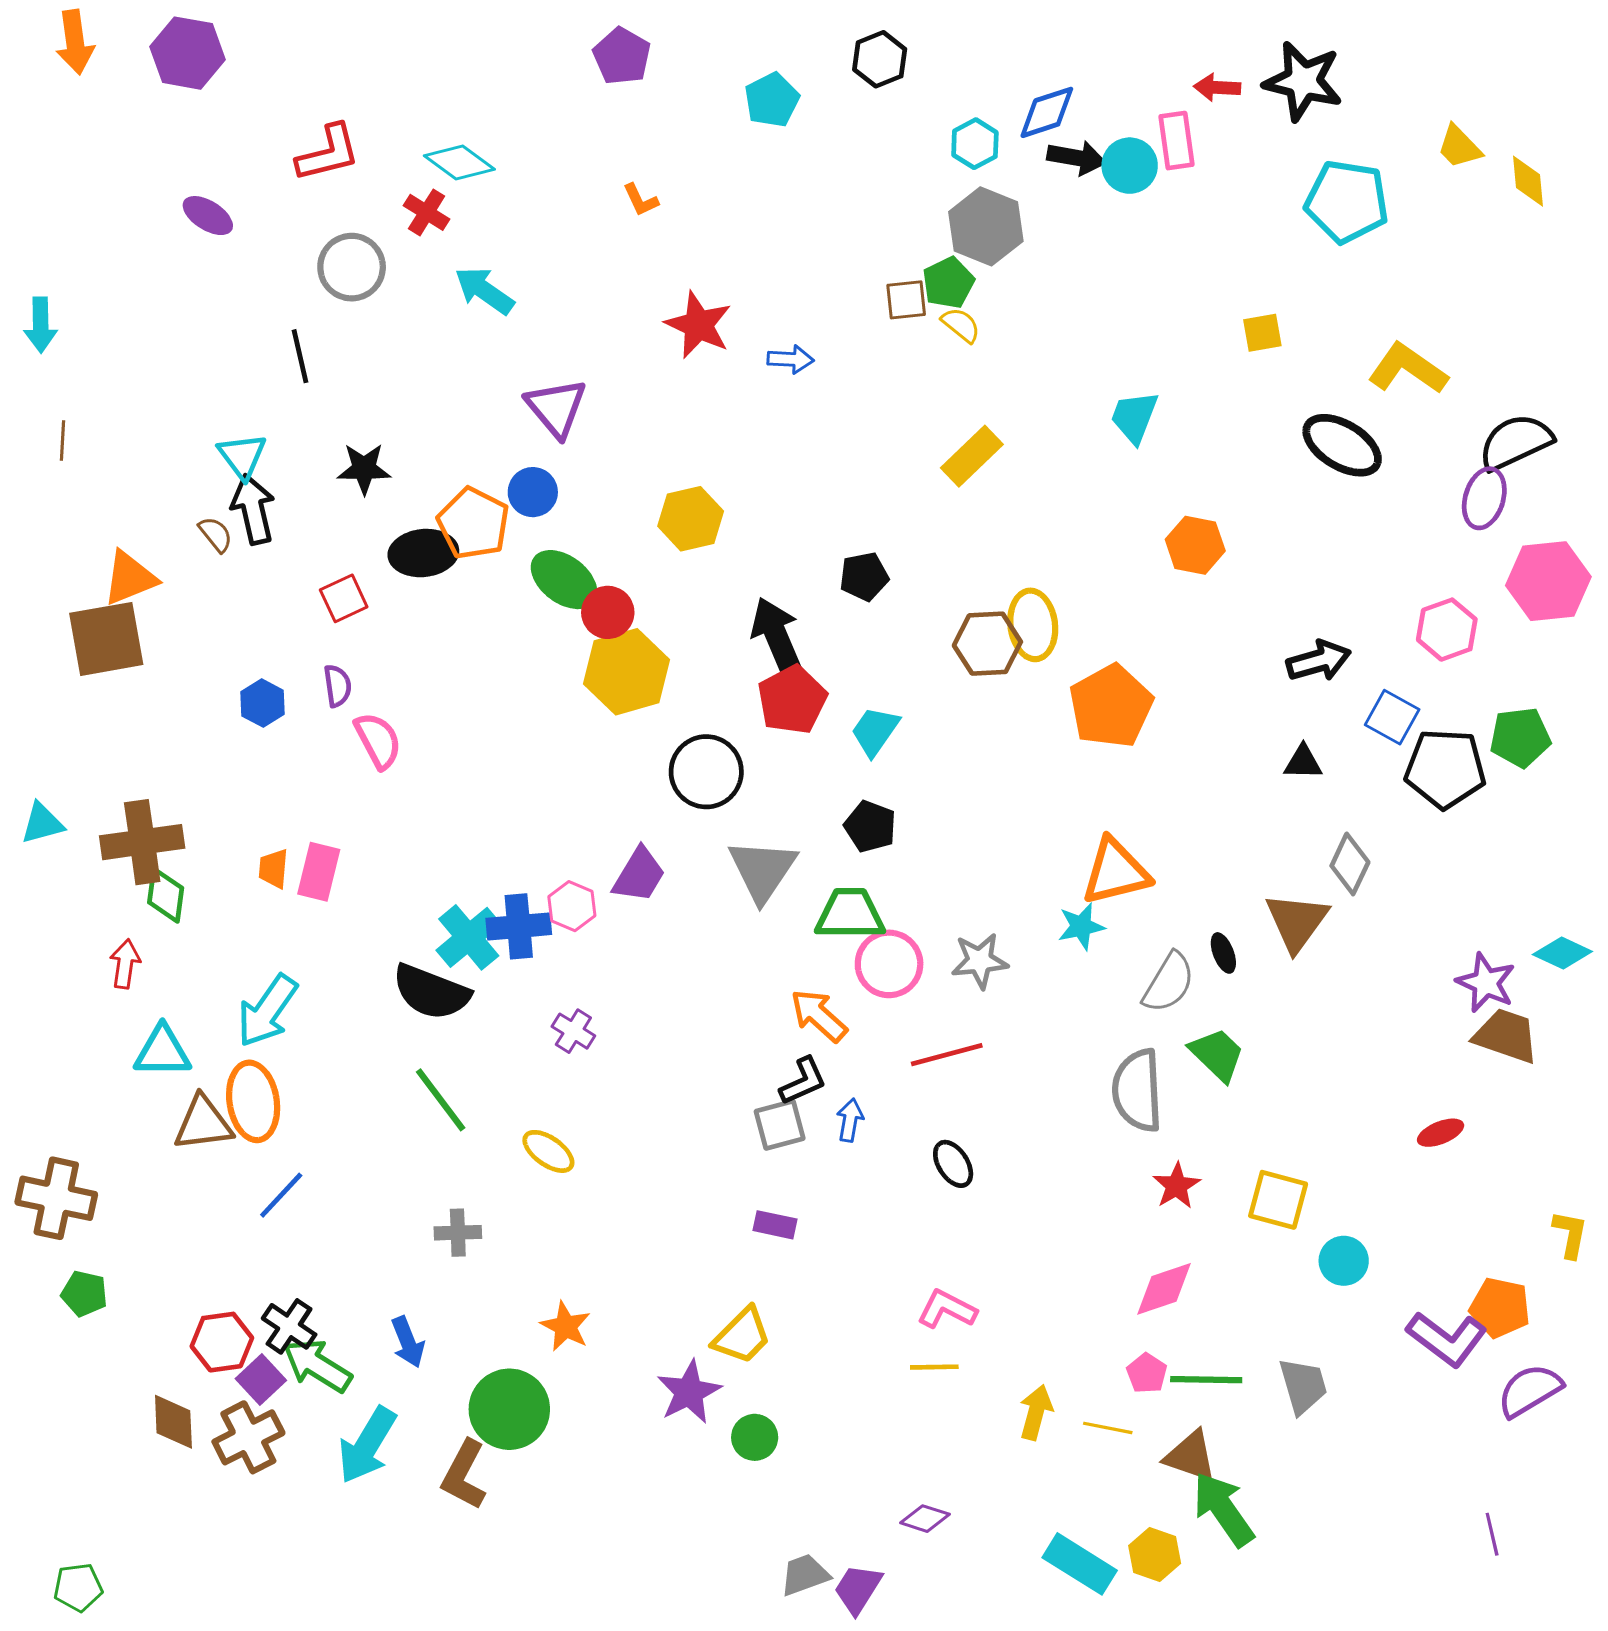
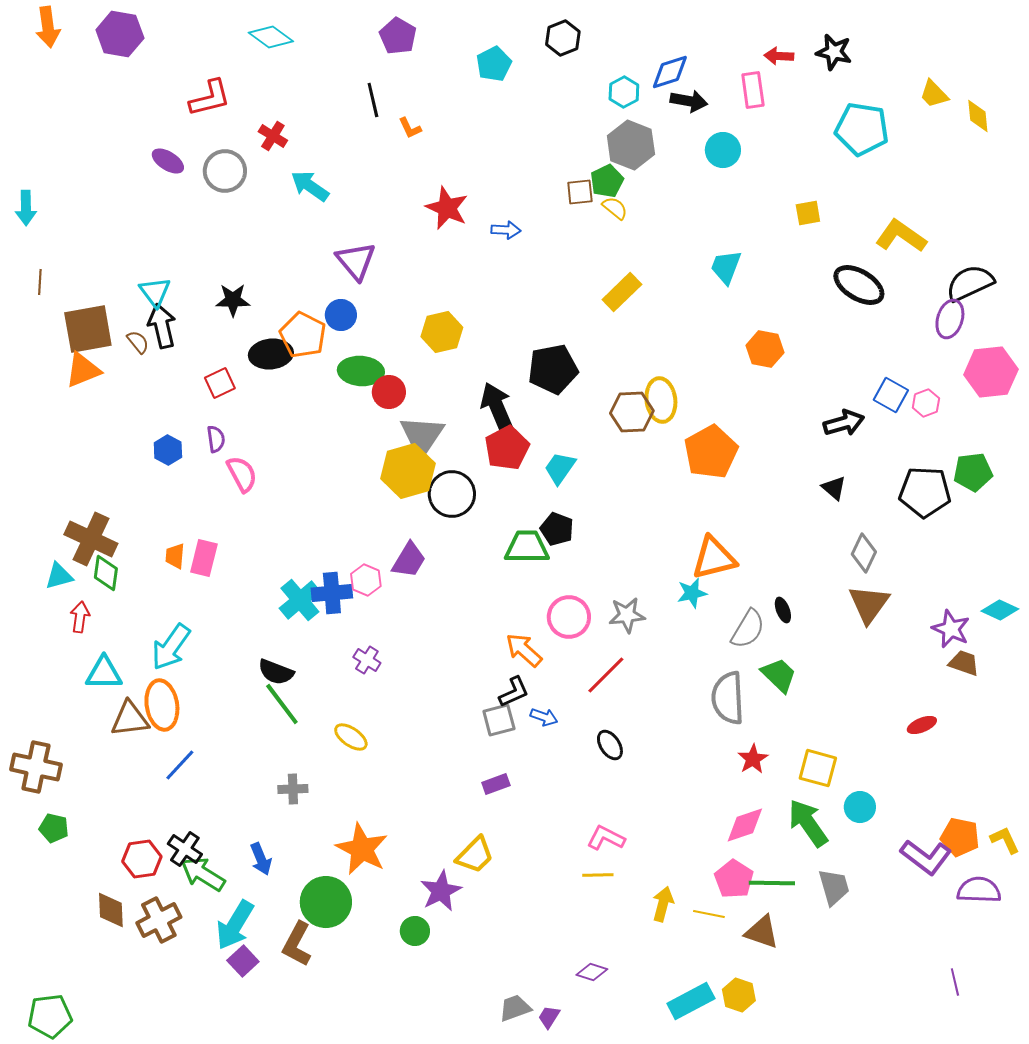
black star: (1303, 81) -> (834, 52), size x0.7
cyan diamond: (459, 162) -> (271, 37), moved
cyan circle: (1130, 166) -> (723, 150), moved
purple ellipse: (208, 216) -> (168, 161), moved
black line: (300, 356) -> (373, 100), moved
black pentagon: (864, 576) -> (553, 369), size x1.6
green ellipse: (564, 580) -> (361, 371), turned -33
pink hexagon: (1447, 630) -> (926, 403), size x0.7
brown square: (106, 639) -> (88, 329), moved
yellow hexagon: (627, 672) -> (408, 471), moved
blue square: (1392, 717) -> (891, 395), moved
black triangle: (1303, 762) -> (834, 488), turned 40
cyan triangle: (42, 823) -> (59, 576), moved
brown cross: (142, 842) -> (91, 539), turned 33
gray triangle: (762, 870) -> (422, 436), moved
green trapezoid: (850, 914) -> (527, 547), moved
brown triangle: (1297, 922) -> (869, 604), moved
black semicircle: (431, 992) -> (276, 672), moved, size x0.7
brown trapezoid: (1506, 1036) -> (964, 663), size x0.7
red line: (947, 1055) -> (606, 675), turned -30
blue arrow: (850, 1120) -> (544, 717), turned 100
purple rectangle: (775, 1225) -> (496, 784), turned -32
yellow L-shape: (1570, 1234) -> (1005, 840), moved, turned -36
orange star: (566, 1326) -> (362, 849), size x1.6
pink pentagon: (1147, 1373) -> (734, 879), size x1.5
purple square: (261, 1380) -> (243, 961), moved
purple semicircle: (1530, 1390) -> (979, 890), turned 33
green circle: (755, 1437) -> (415, 931), moved
green arrow: (1223, 1509) -> (808, 823), moved
cyan rectangle: (1080, 1564) -> (691, 1001), turned -60
green pentagon: (78, 1587) -> (50, 1016), size x1.4
purple trapezoid: (858, 1589) -> (549, 1017), size x0.7

